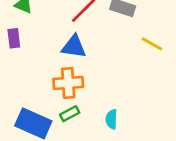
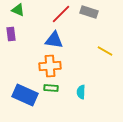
yellow line: (152, 44) -> (105, 51), moved
green rectangle: (70, 114) -> (51, 88), turned 32

